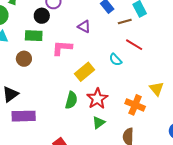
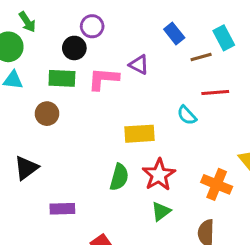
red line: (134, 45) -> (215, 92), turned -36
pink L-shape: (62, 48) -> (103, 79), moved
yellow rectangle: (85, 72) -> (140, 134), turned 36
purple rectangle: (24, 116) -> (62, 209), moved, size x0.7

